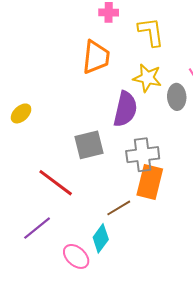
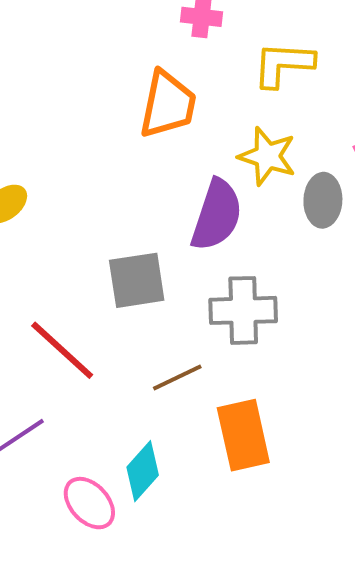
yellow L-shape: (151, 32) -> (283, 64), turned -84
orange rectangle: (150, 182) -> (243, 435), moved, turned -32
brown line: (119, 208) -> (177, 378), moved

